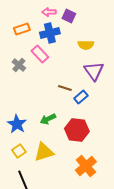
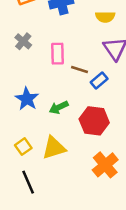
pink rectangle: (40, 54) -> (57, 54), moved, turned 42
blue star: (17, 124) -> (27, 99), moved

